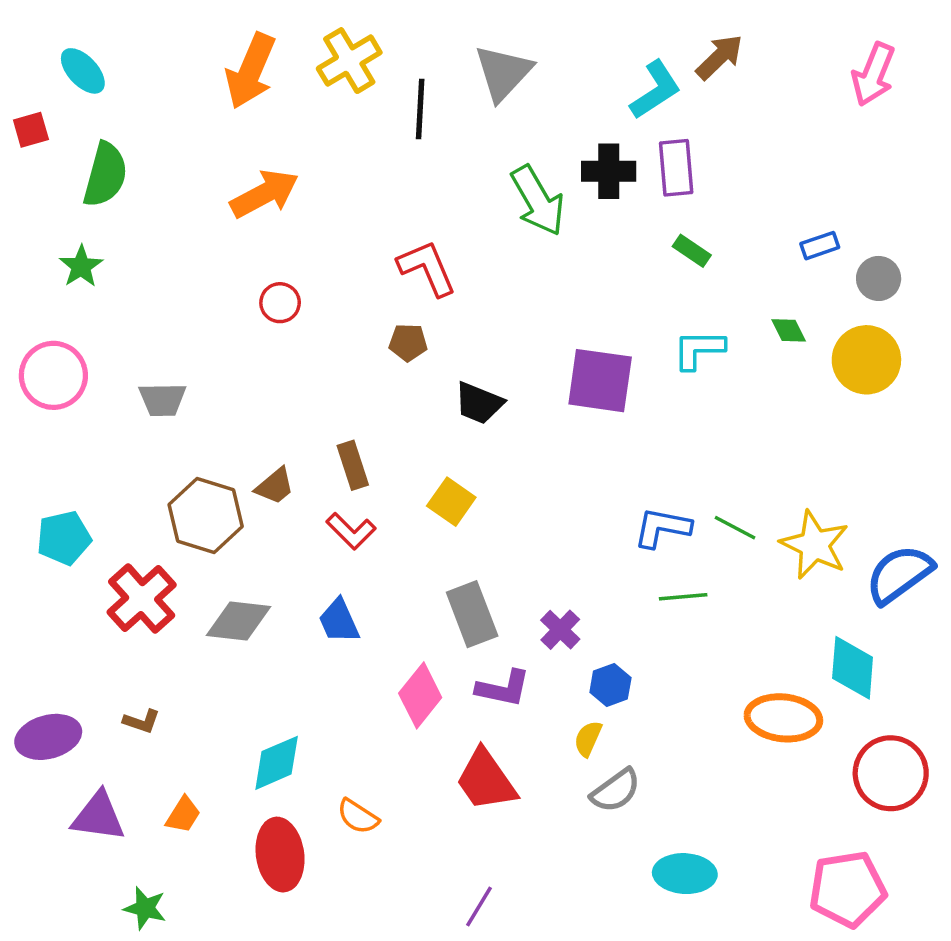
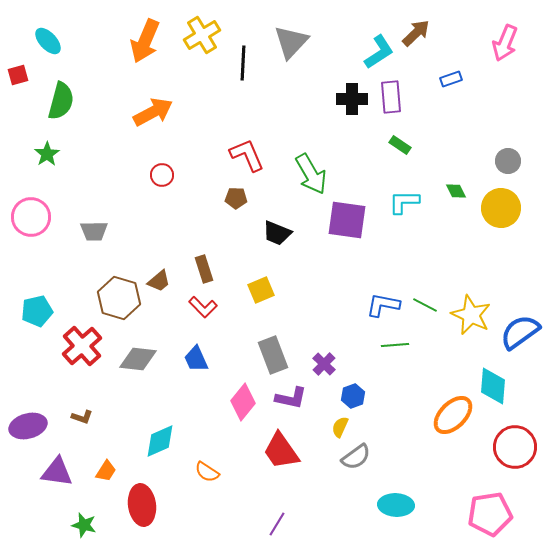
green arrow: (538, 201) -> (311, 174), moved
blue rectangle: (820, 246) -> (451, 79), moved
yellow square: (451, 502) -> (261, 290), turned 32
orange ellipse: (783, 718) -> (453, 415), turned -51
red ellipse: (280, 855) -> (142, 505), moved

